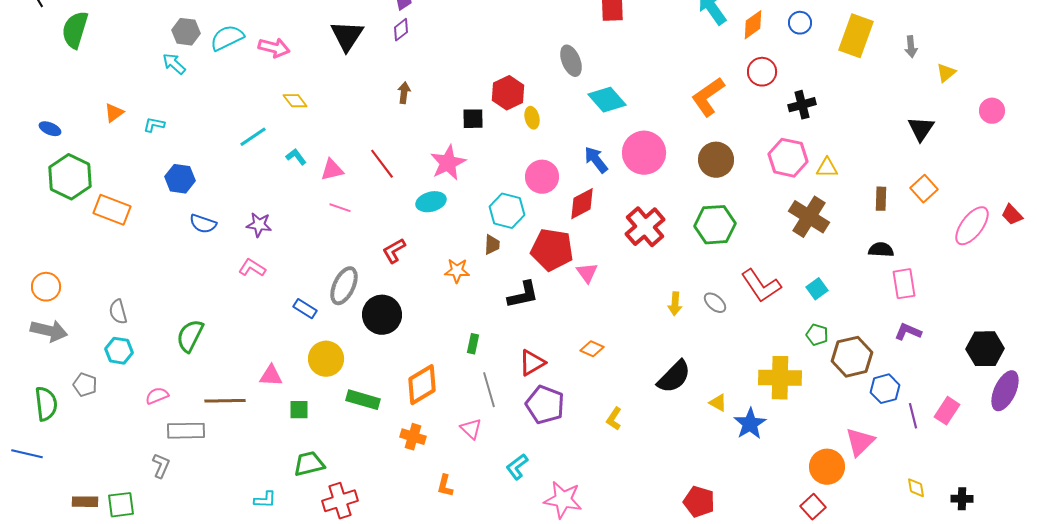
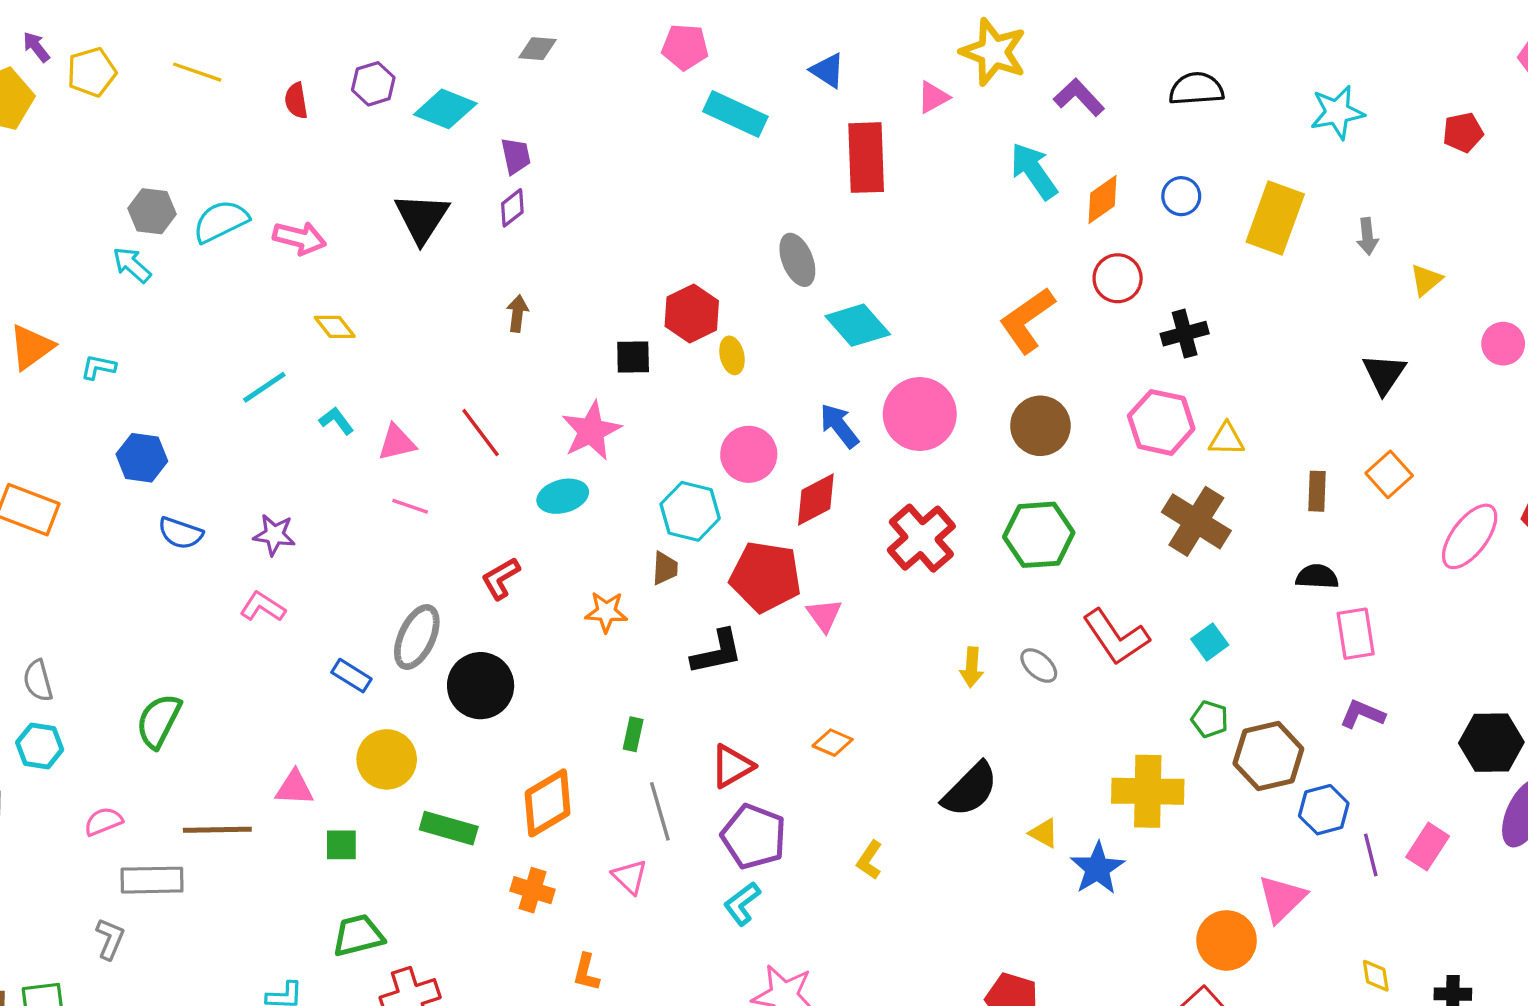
orange triangle: (114, 113) -> (31, 347), size x1.4
cyan L-shape: (517, 467) -> (742, 904), moved

